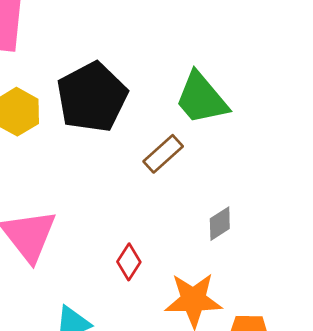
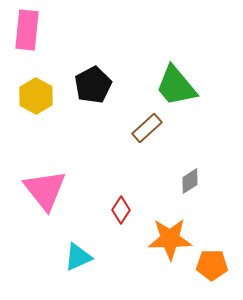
black pentagon: (92, 97) -> (93, 85), size x0.7

